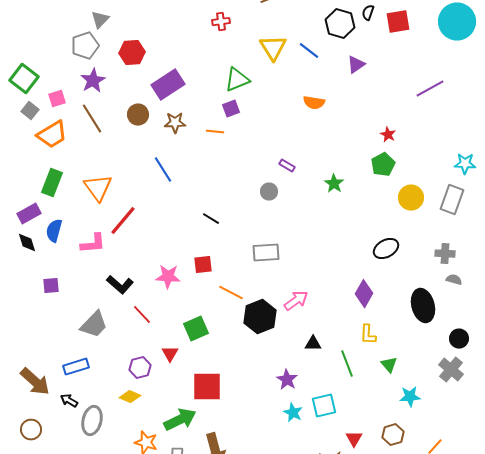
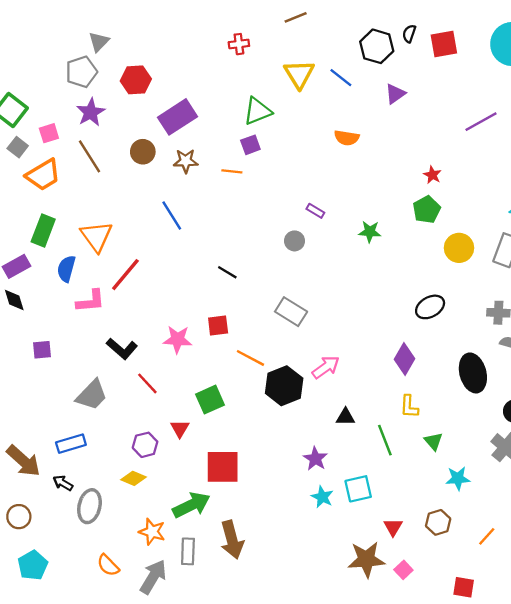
green star: (334, 184) -> (370, 232), turned -30
blue semicircle: (54, 231) -> (66, 269), moved
gray rectangle: (266, 253) -> (291, 312), turned 36

